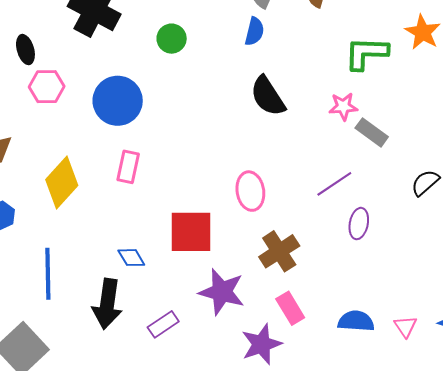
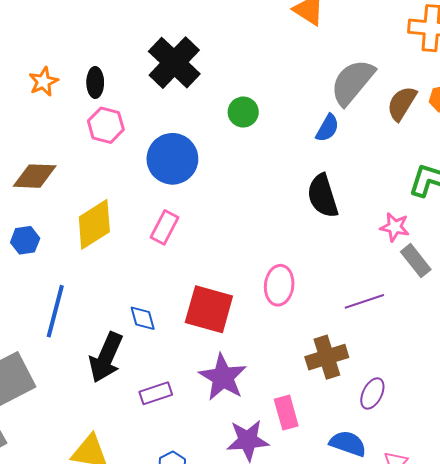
purple ellipse: (359, 224) -> (372, 393), moved
brown cross: (279, 251) -> (327, 357), moved

